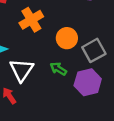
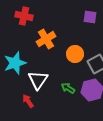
green arrow: (58, 69) -> (68, 88), moved

